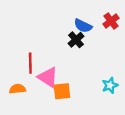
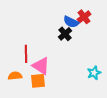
red cross: (111, 21) -> (84, 17), moved
orange square: (62, 91) -> (38, 81), moved

